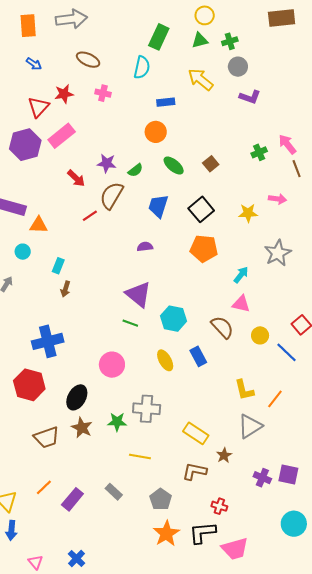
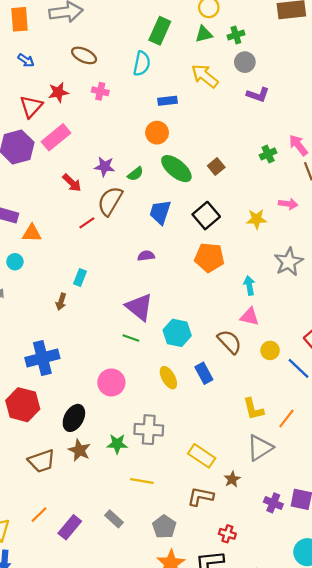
green ellipse: (174, 166) -> (176, 169), size x1.4
cyan rectangle: (58, 266) -> (80, 277), moved
cyan arrow: (241, 275) -> (249, 285), turned -48

